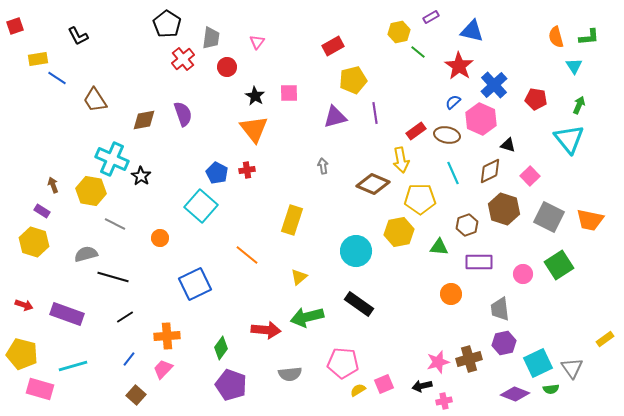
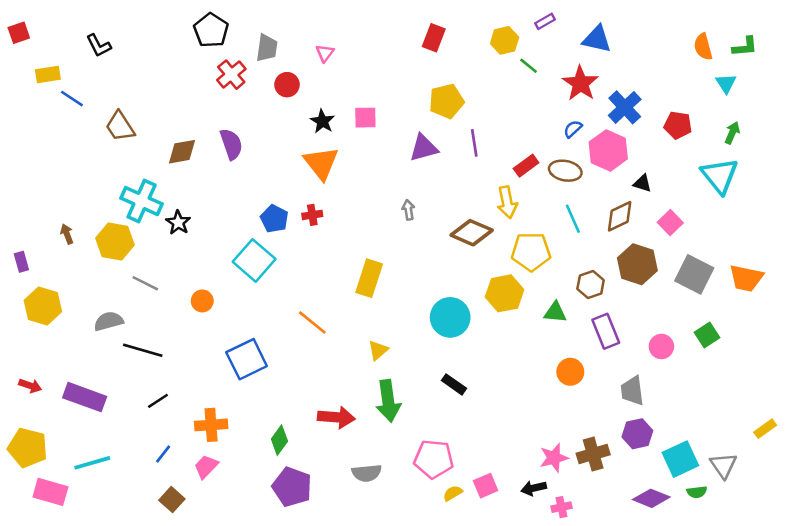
red rectangle: (333, 46) -> (434, 38), moved, turned -40
purple rectangle: (42, 211) -> (21, 262), moved, turned 42
purple rectangle: (479, 262) -> (606, 331), turned 68
green square: (559, 265) -> (707, 335), size x0.7
black rectangle: (359, 304) -> (454, 384), size x0.7
green arrow: (307, 317) -> (388, 401), turned -84

